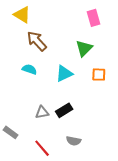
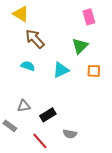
black rectangle: (64, 110) -> (48, 115), moved
gray triangle: (42, 112) -> (24, 106), moved

